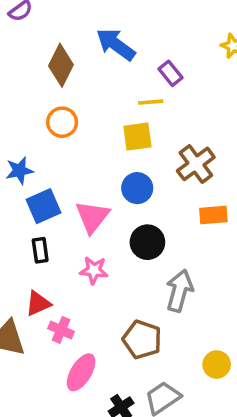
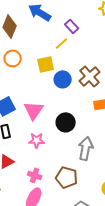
yellow line: (151, 102) -> (62, 43), turned -32
yellow square: (137, 137) -> (46, 64), moved
blue circle: (137, 188) -> (63, 79), moved
pink cross: (61, 330) -> (35, 175), moved

